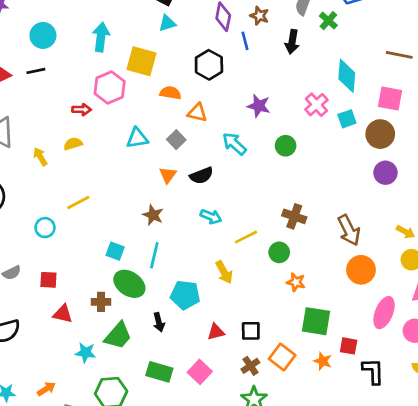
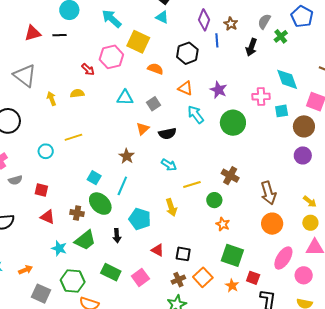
cyan triangle: (167, 23) -> (162, 17), turned 32
cyan arrow: (101, 37) -> (112, 19), turned -65
cyan diamond: (347, 76) -> (287, 79), turned -35
pink cross: (316, 105) -> (261, 97), turned 30
red arrow: (81, 110) -> (88, 69), turned 32
orange triangle: (197, 113) -> (185, 88), moved
green circle: (286, 146) -> (233, 123), size x1.6
red triangle: (216, 332) -> (158, 250), turned 32

